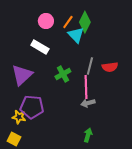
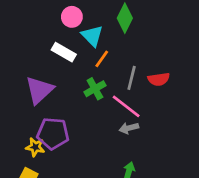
orange line: (68, 22) -> (102, 59), moved
cyan triangle: (76, 35) -> (92, 36), moved
pink line: (86, 87) -> (126, 106), turned -50

